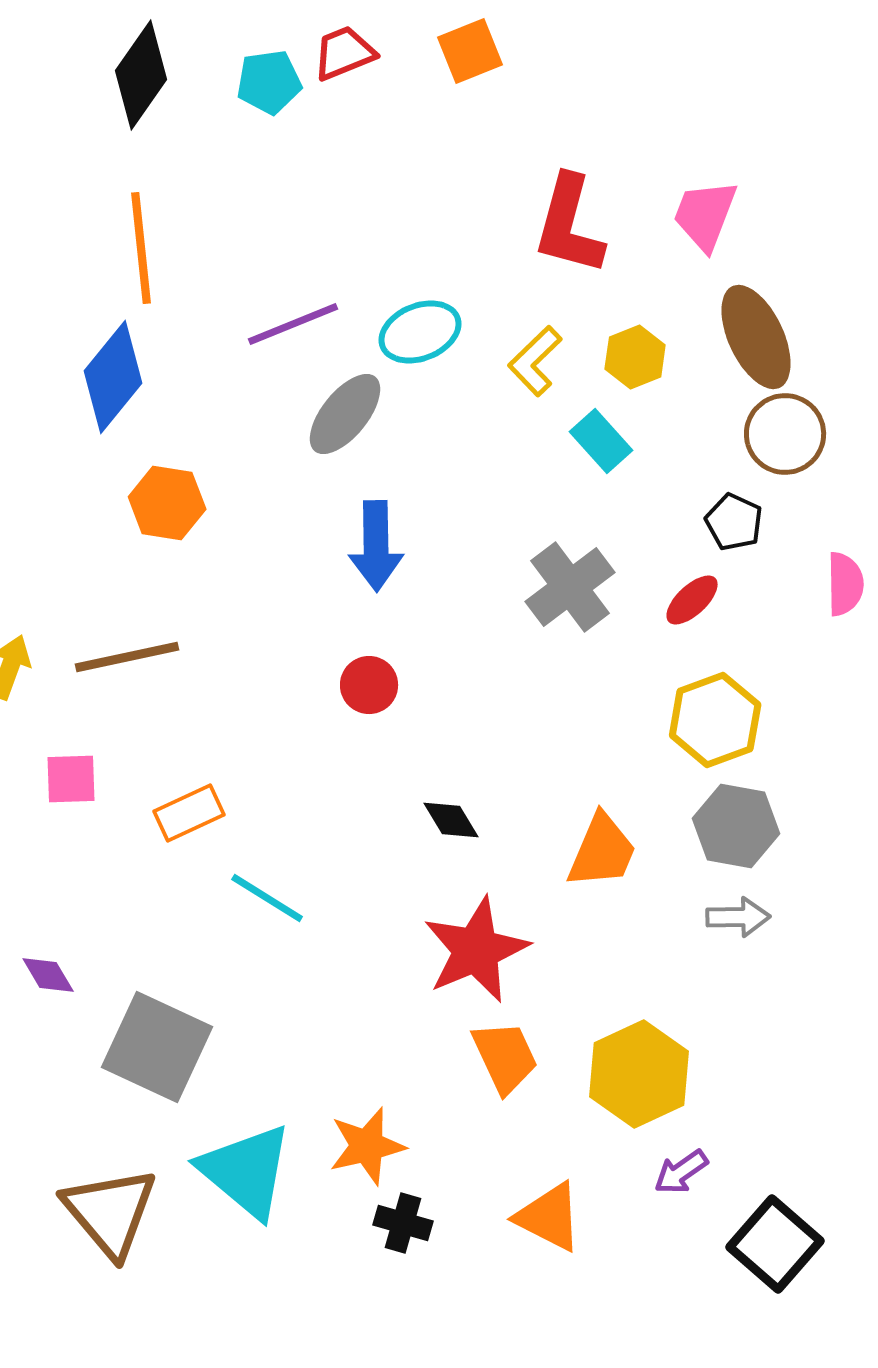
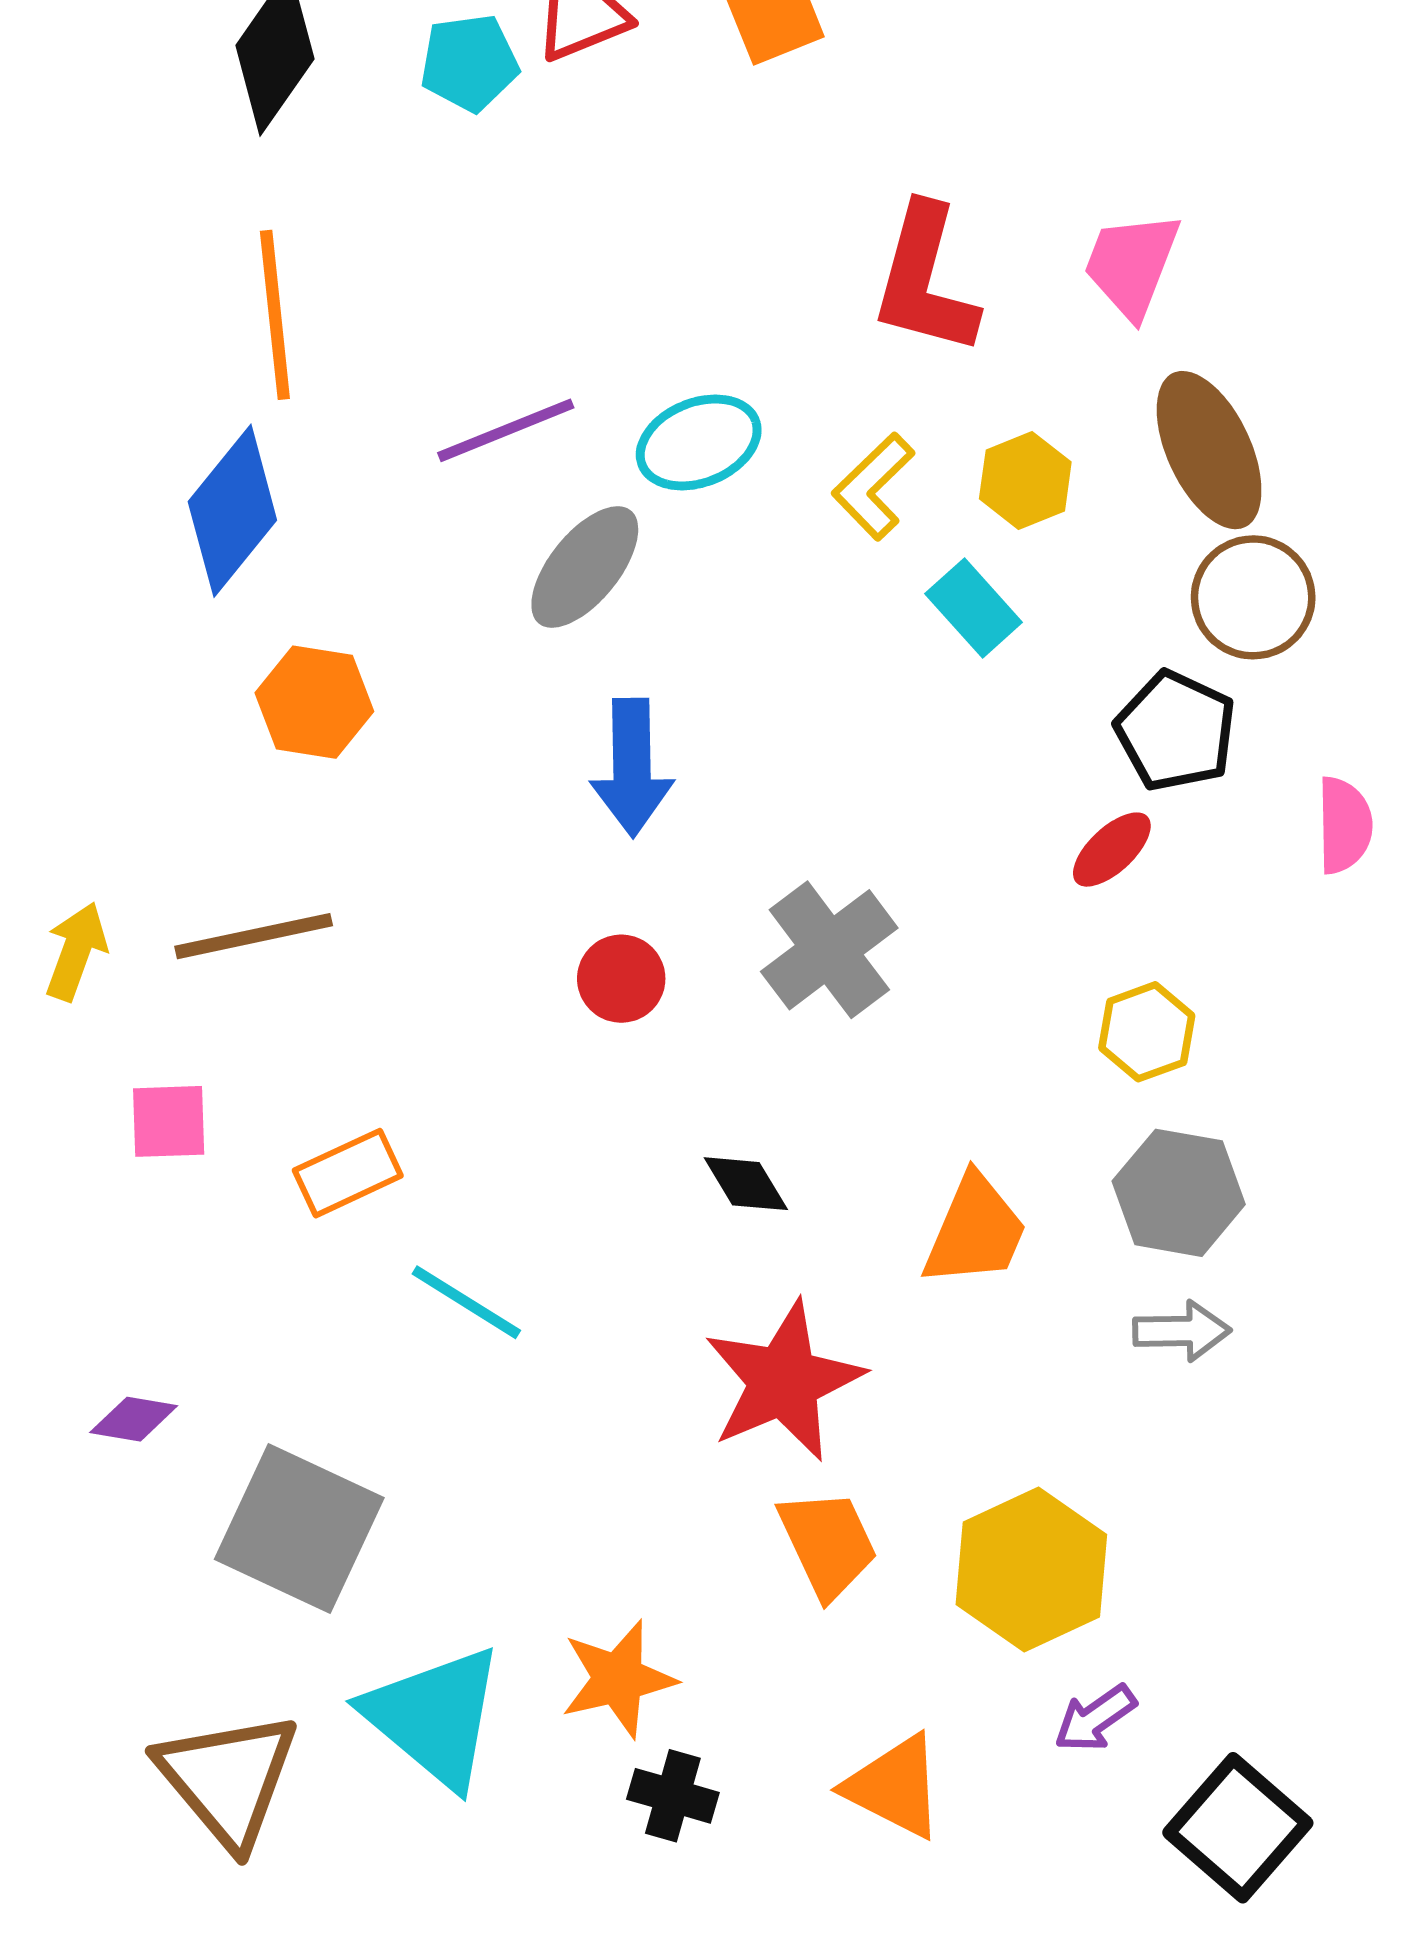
black pentagon: (734, 522) -> (1176, 731), size x1.4
gray cross: (570, 587) -> (829, 950), moved
yellow hexagon: (715, 720) -> (1147, 1032), size x0.7
purple diamond: (48, 975) -> (134, 1419), turned -50

